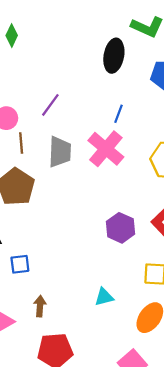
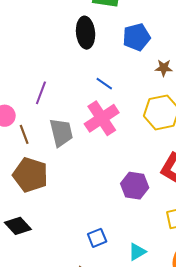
blue line: (119, 114) -> (104, 84), turned -60
pink cross: (106, 149) -> (102, 118), turned 32
blue square: (20, 264) -> (97, 238), moved

